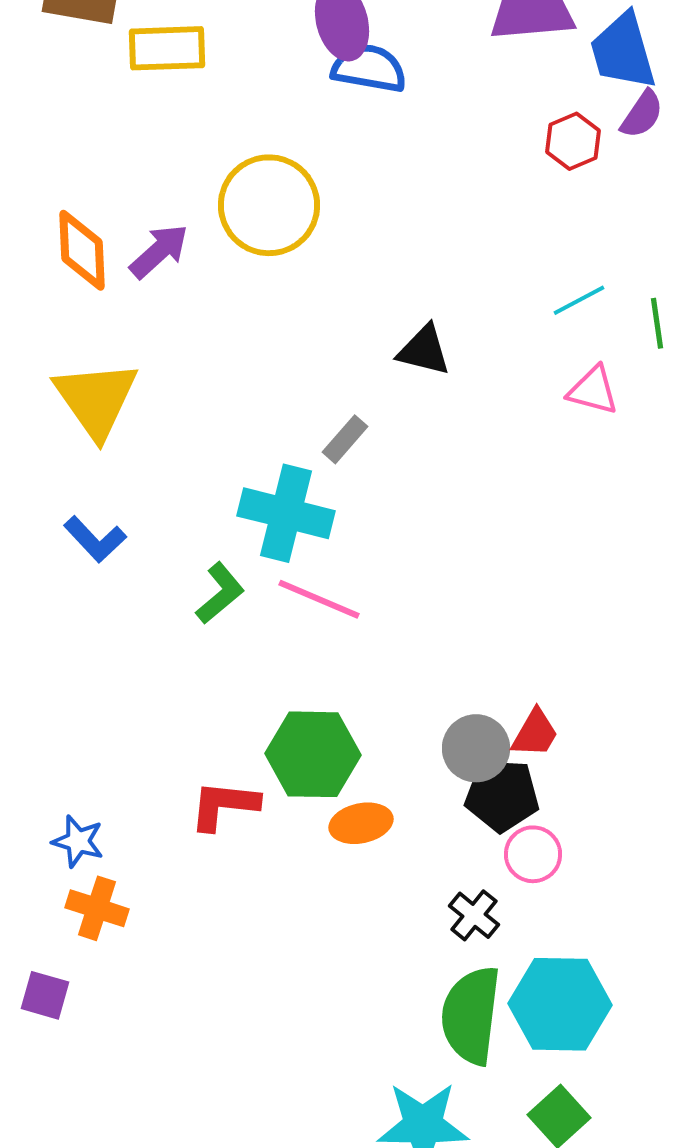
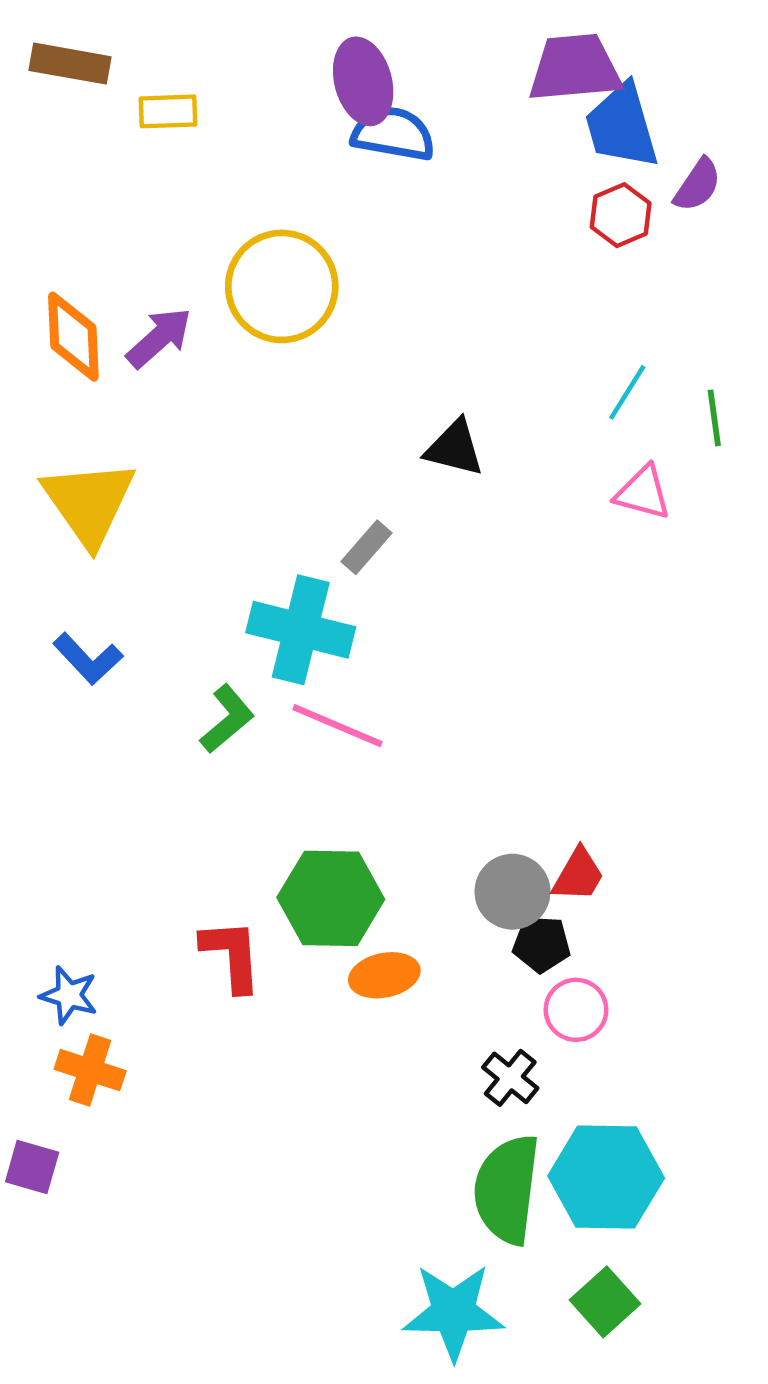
yellow rectangle: (167, 48) -> (168, 111), size x0.7
blue trapezoid: (623, 51) -> (622, 126), moved
cyan line: (579, 300) -> (627, 392), turned -30
black pentagon: (502, 795) -> (541, 944), size x0.7
red L-shape: (224, 805) -> (232, 955), turned 80

